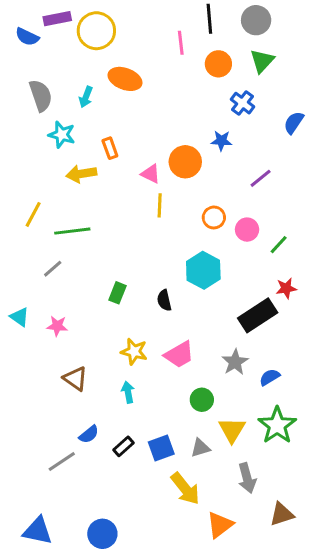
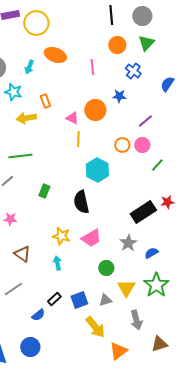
pink line: (181, 43) -> (92, 67), moved
orange circle: (214, 217) -> (122, 145), moved
pink circle: (247, 230) -> (142, 145), moved
cyan hexagon: (203, 270) -> (97, 170), moved
red star: (286, 288) -> (167, 202), moved
green rectangle: (117, 293) -> (44, 191), moved
black semicircle: (164, 300) -> (81, 202), size x1.6
blue semicircle: (89, 434) -> (38, 315), moved
gray line: (62, 461) -> (13, 289), moved
blue circle: (102, 534) -> (30, 347), moved

